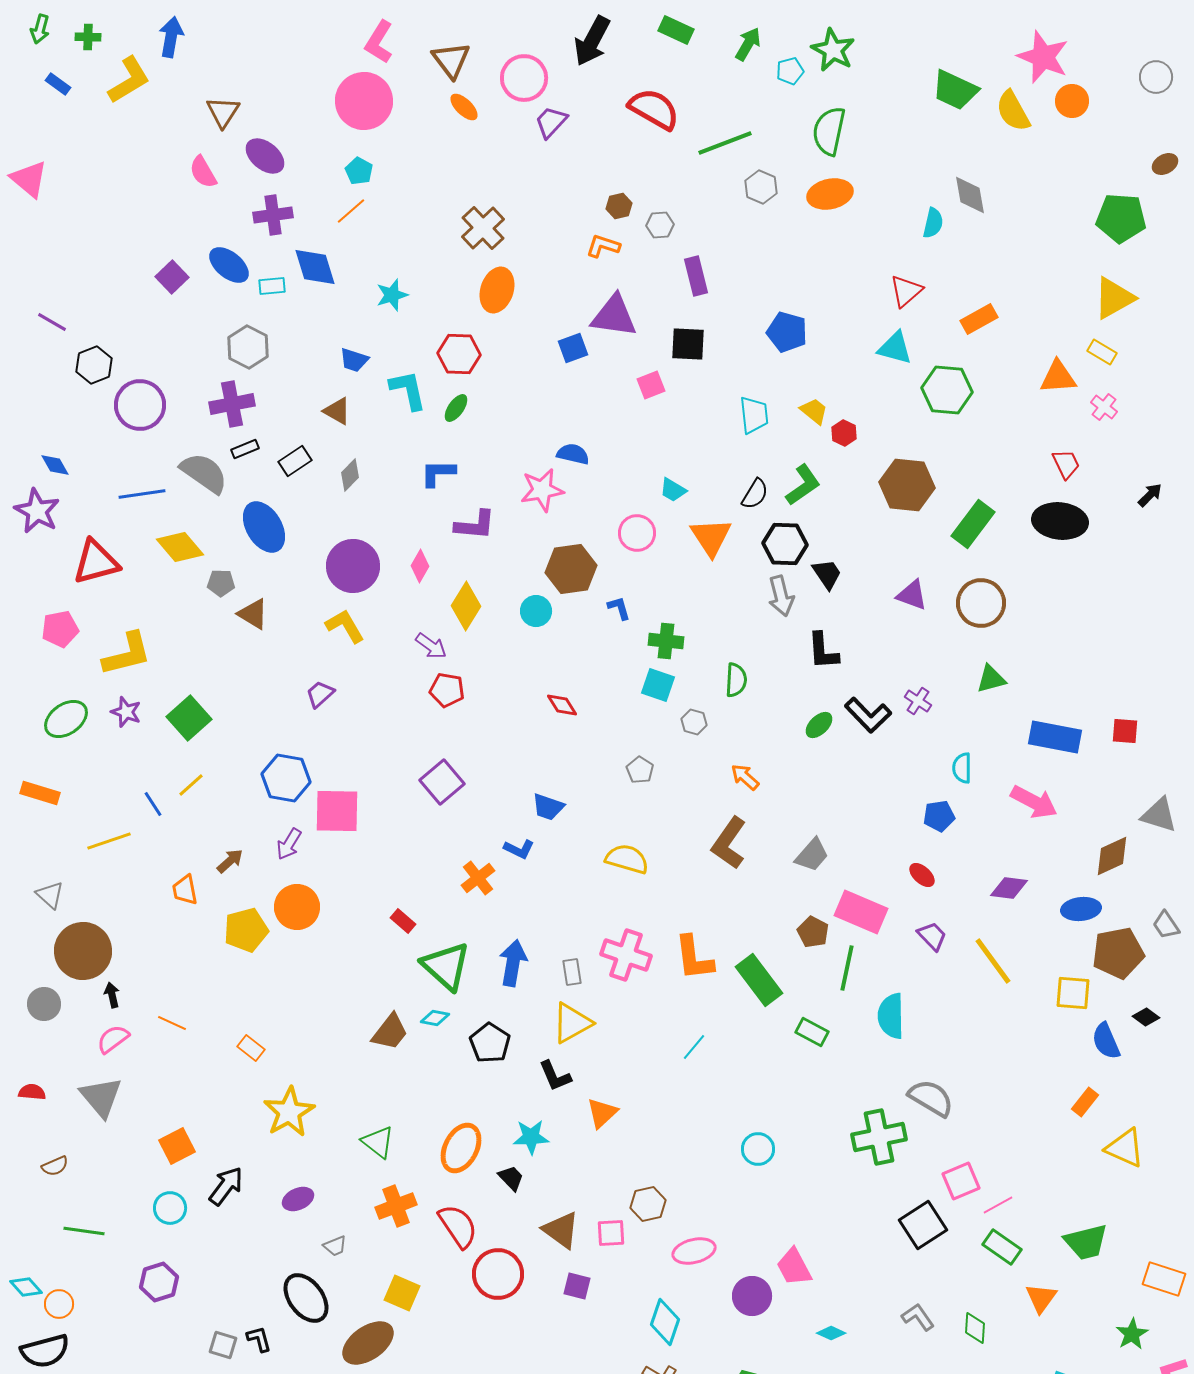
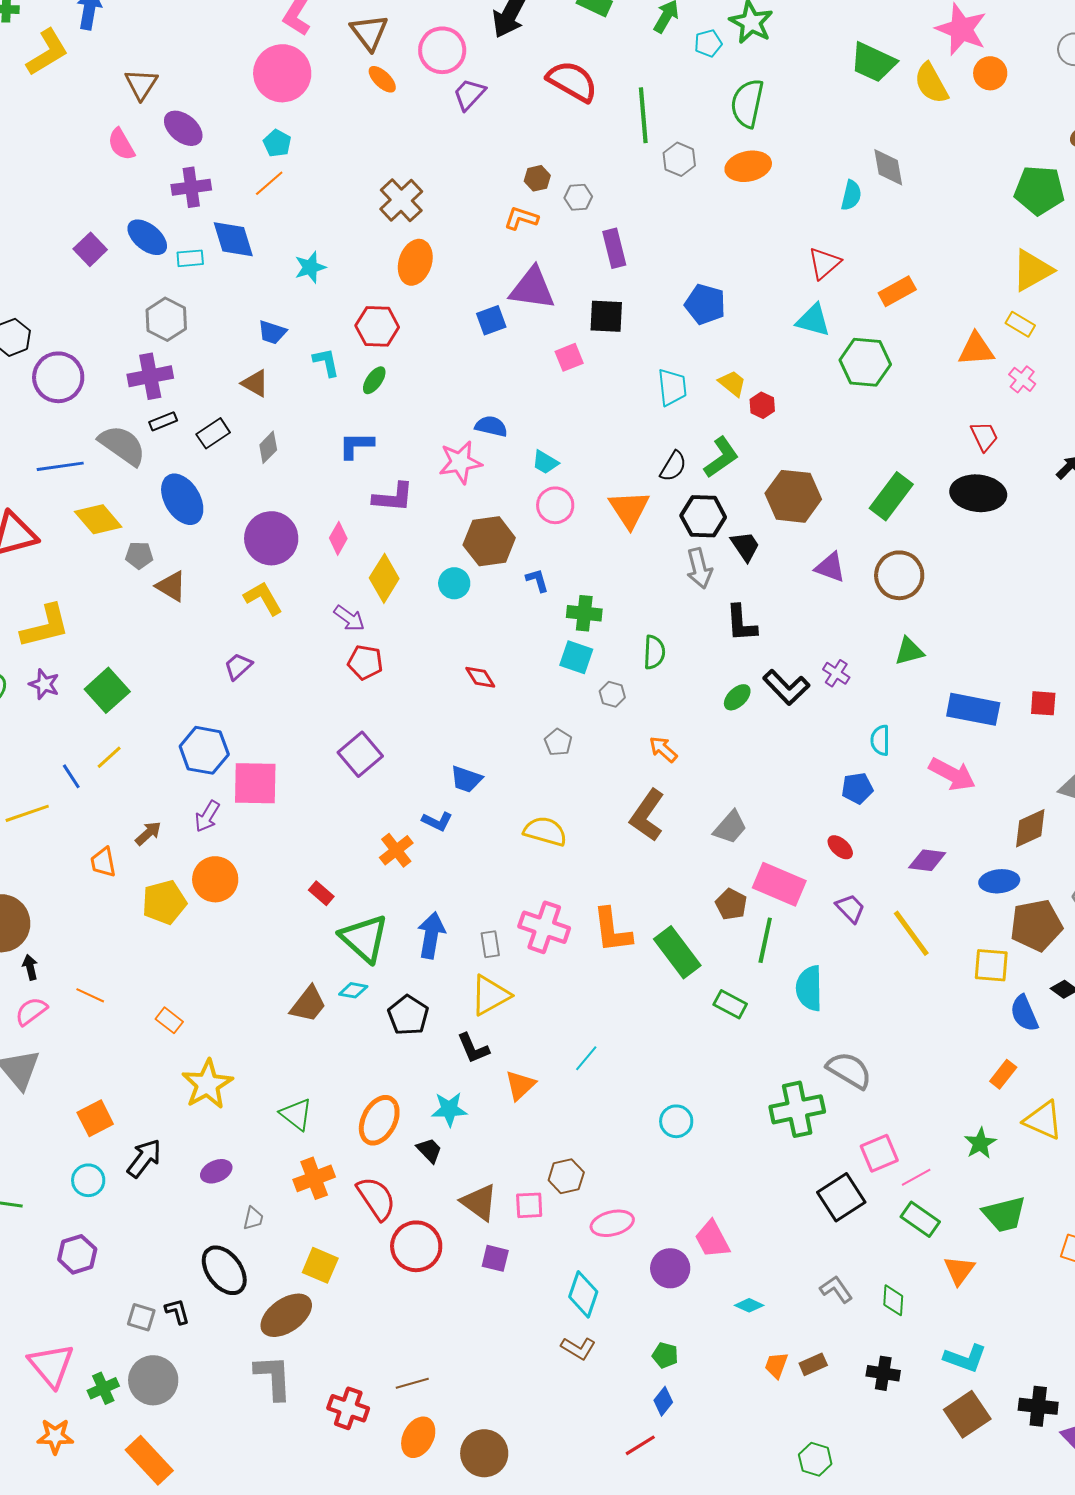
green line: (725, 143) -> (643, 115), turned -74
cyan L-shape: (408, 390) -> (326, 362), size x0.7
brown hexagon: (907, 485) -> (793, 496), moved
cyan trapezoid: (673, 490) -> (545, 462), moved
cyan line: (694, 1047) -> (586, 1058), moved
gray trapezoid: (335, 1246) -> (253, 1218), turned -55
green star: (1132, 1334) -> (980, 1143), moved

